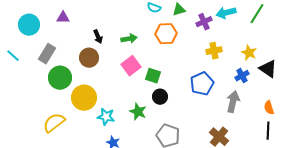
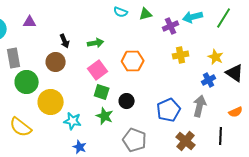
orange hexagon: (166, 34) -> (133, 61), moved
gray rectangle: (47, 54) -> (14, 58), turned -42
green square: (153, 76) -> (102, 92), moved
blue pentagon: (202, 84) -> (169, 110), moved
orange semicircle: (269, 108) -> (236, 112), turned -96
yellow semicircle: (54, 123) -> (21, 127), turned -105
black line: (268, 131) -> (221, 136), moved

